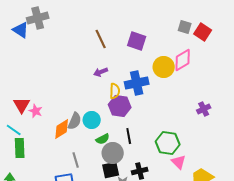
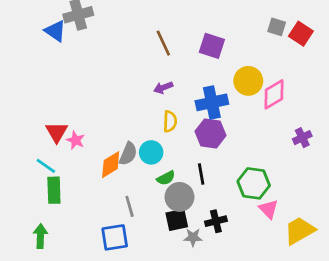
pink diamond: (183, 60) -> (274, 94), moved
yellow semicircle: (115, 91) -> (170, 121), moved
purple hexagon: (120, 106) -> (211, 133), moved

